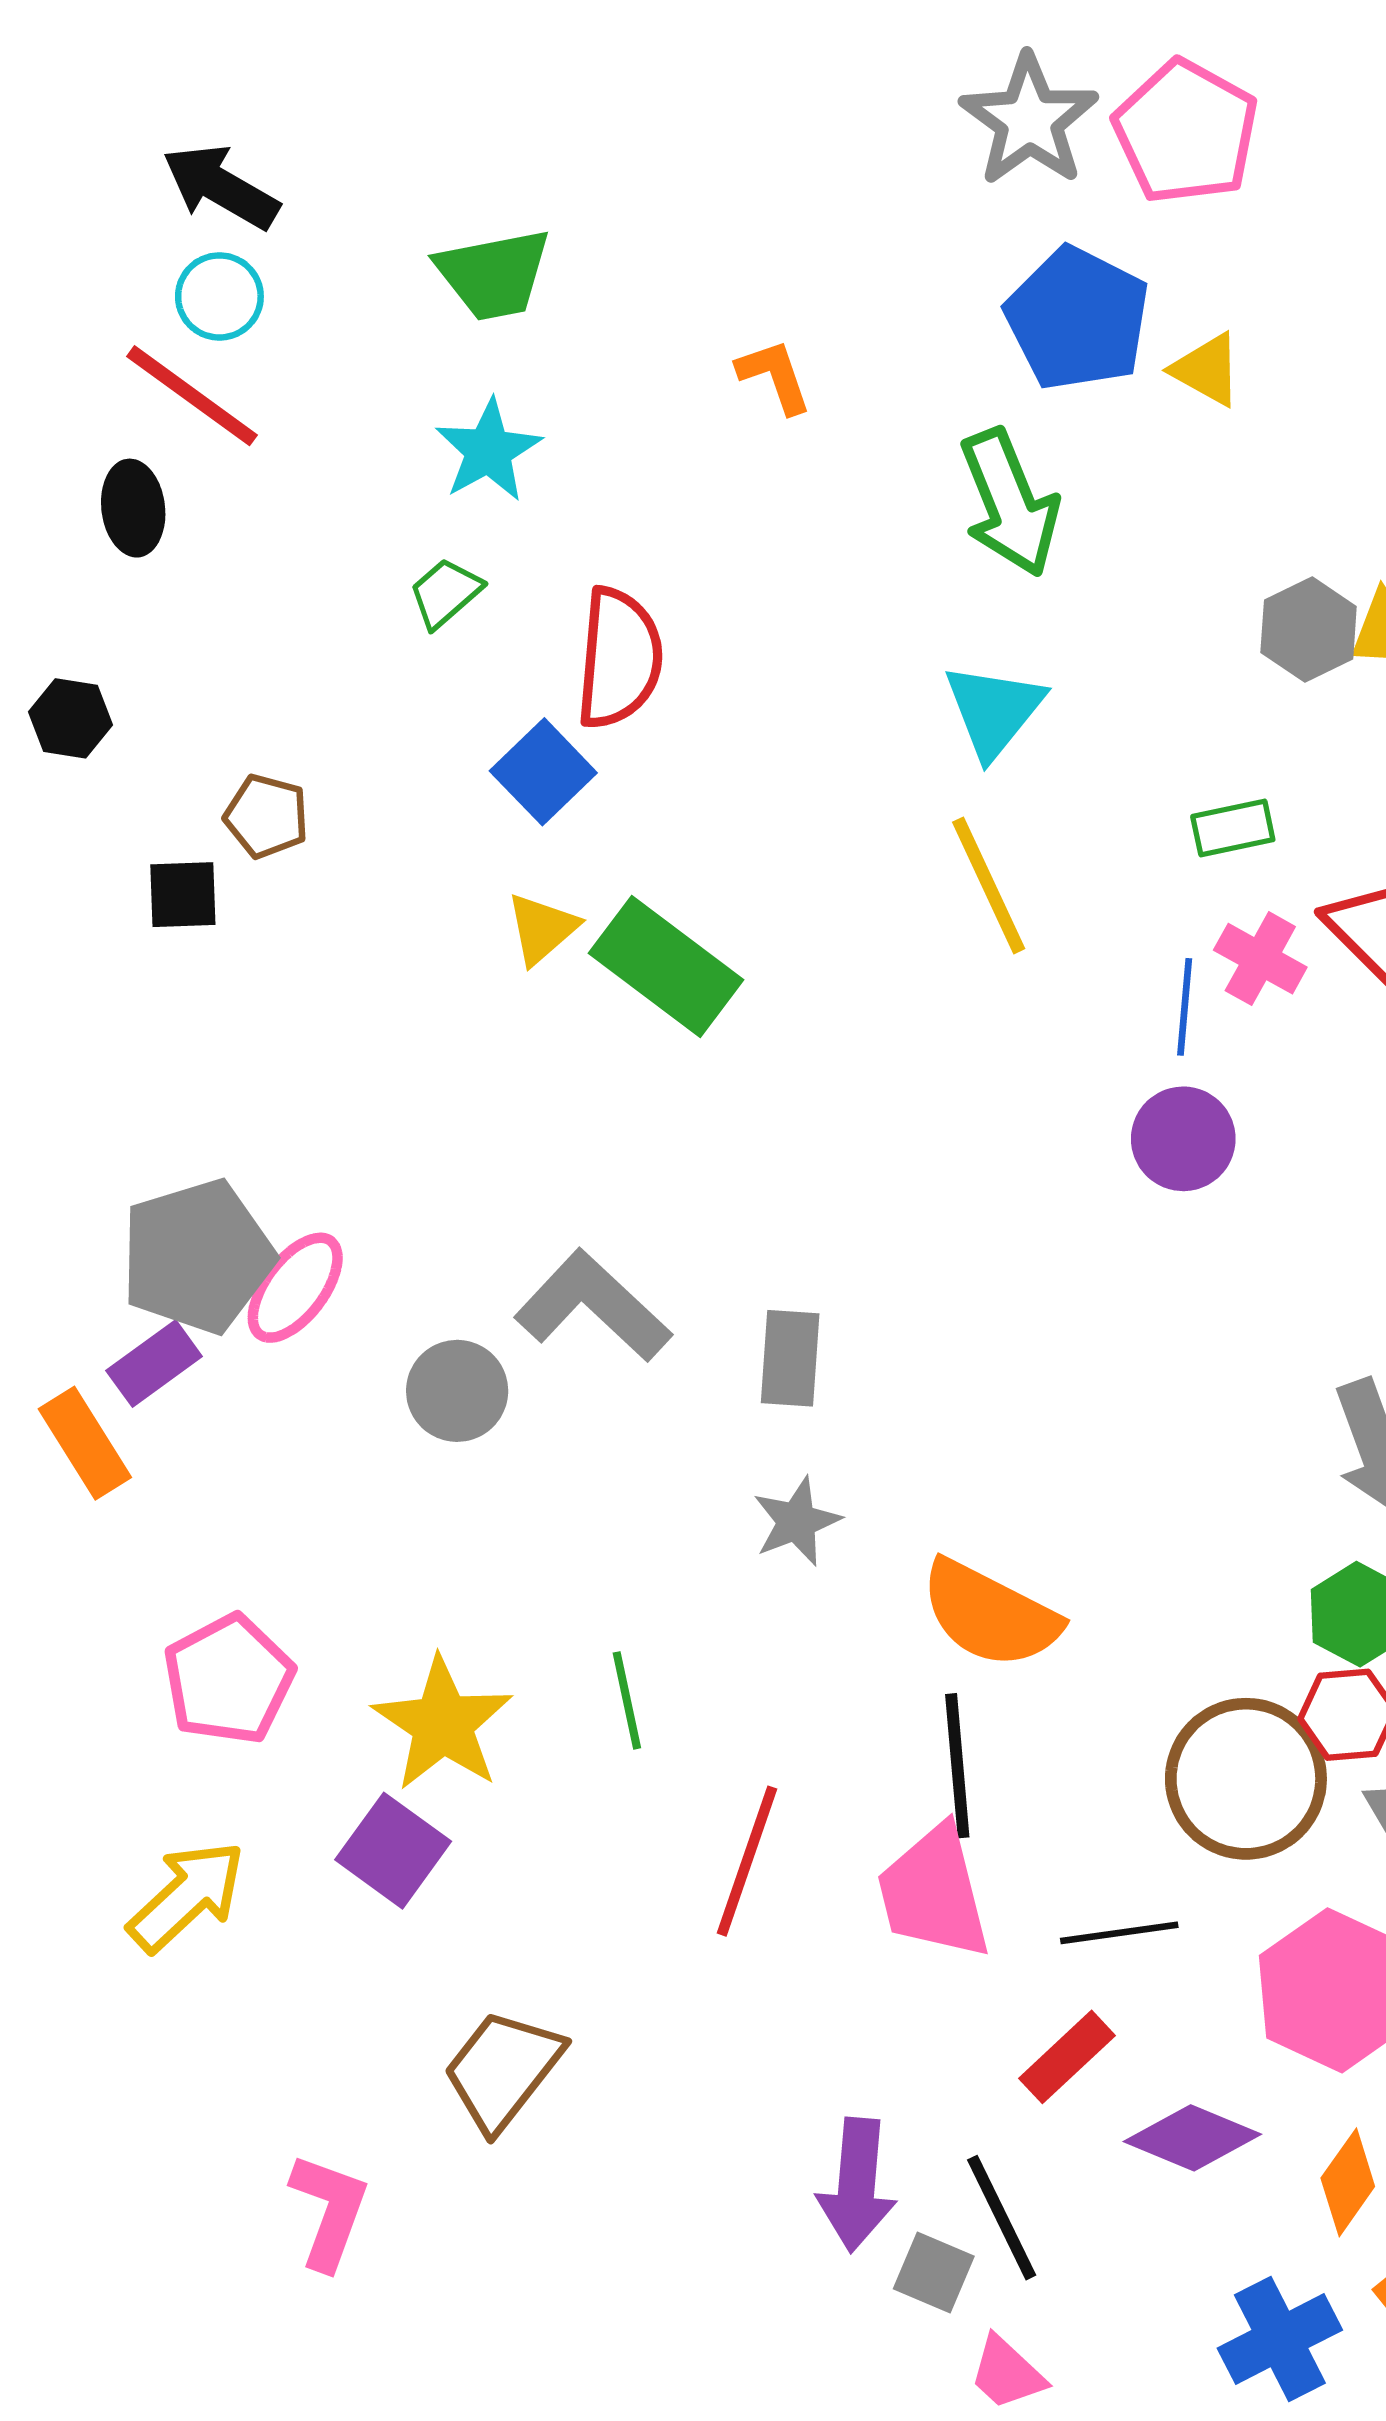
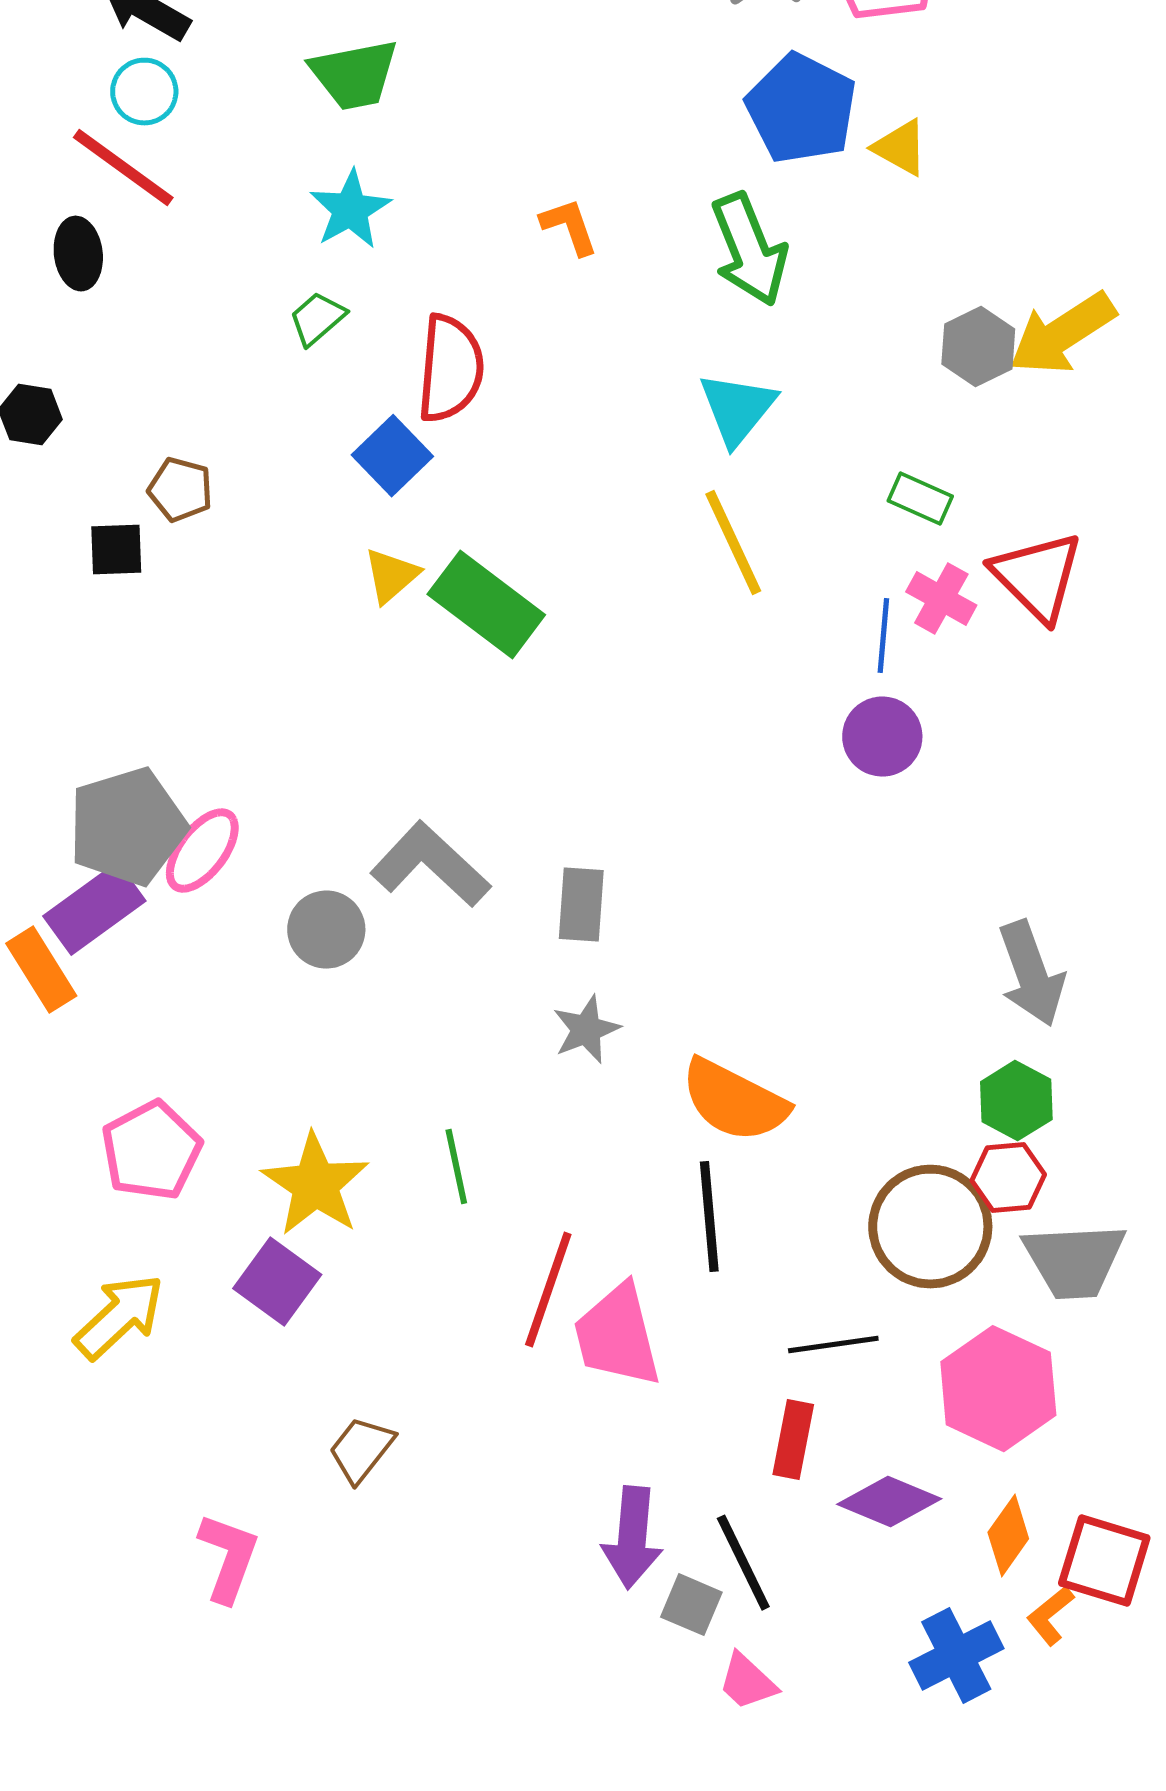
orange L-shape: (774, 376) -> (569, 227), moved
green rectangle: (1233, 828) -> (920, 499), turned 36
purple rectangle: (154, 1363) -> (94, 909), size x1.4
pink trapezoid: (934, 1892) -> (617, 1336), moved
red rectangle: (1067, 2057) -> (793, 1440), turned -36
brown trapezoid: (503, 2070) -> (361, 1450), size x0.7

